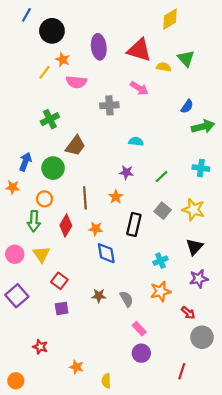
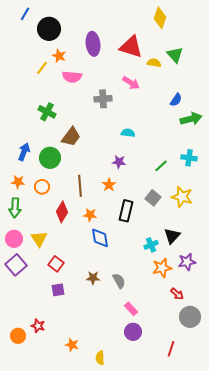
yellow diamond: (170, 19) -> (160, 18), turned -40
green cross: (50, 119) -> (47, 112), turned -36
green line: (162, 177) -> (161, 166), moved
orange star: (13, 187) -> (18, 182), moved
green arrow: (34, 221) -> (15, 208), moved
black triangle: (195, 247) -> (172, 236), moved
orange star: (160, 291) -> (162, 268), moved
purple square: (17, 296) -> (16, 265), moved
orange circle: (16, 381) -> (18, 336), moved

